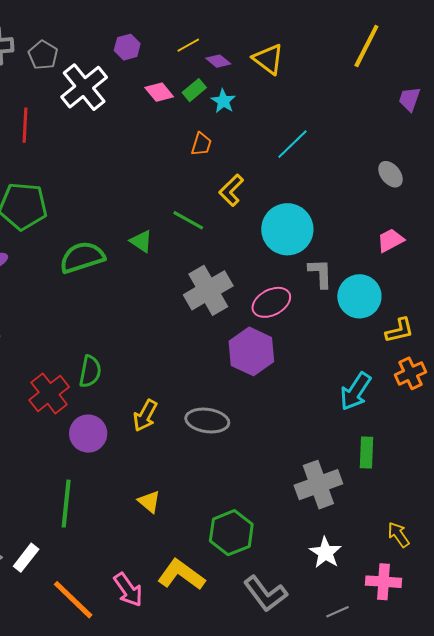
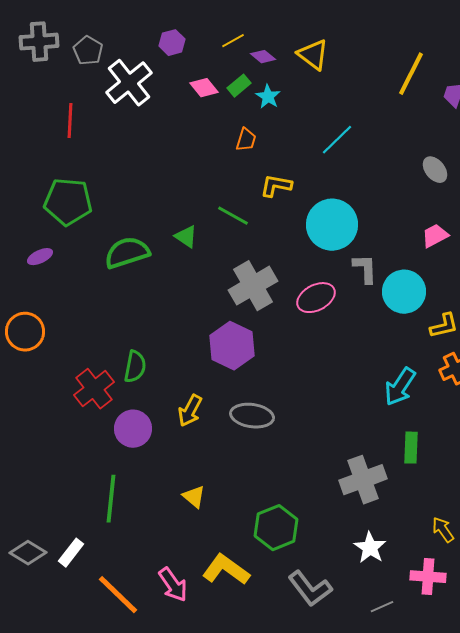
yellow line: (366, 46) -> (411, 74), moved
yellow L-shape: (231, 190) -> (276, 186), turned 56
purple hexagon: (251, 351) -> (232, 346), moved

